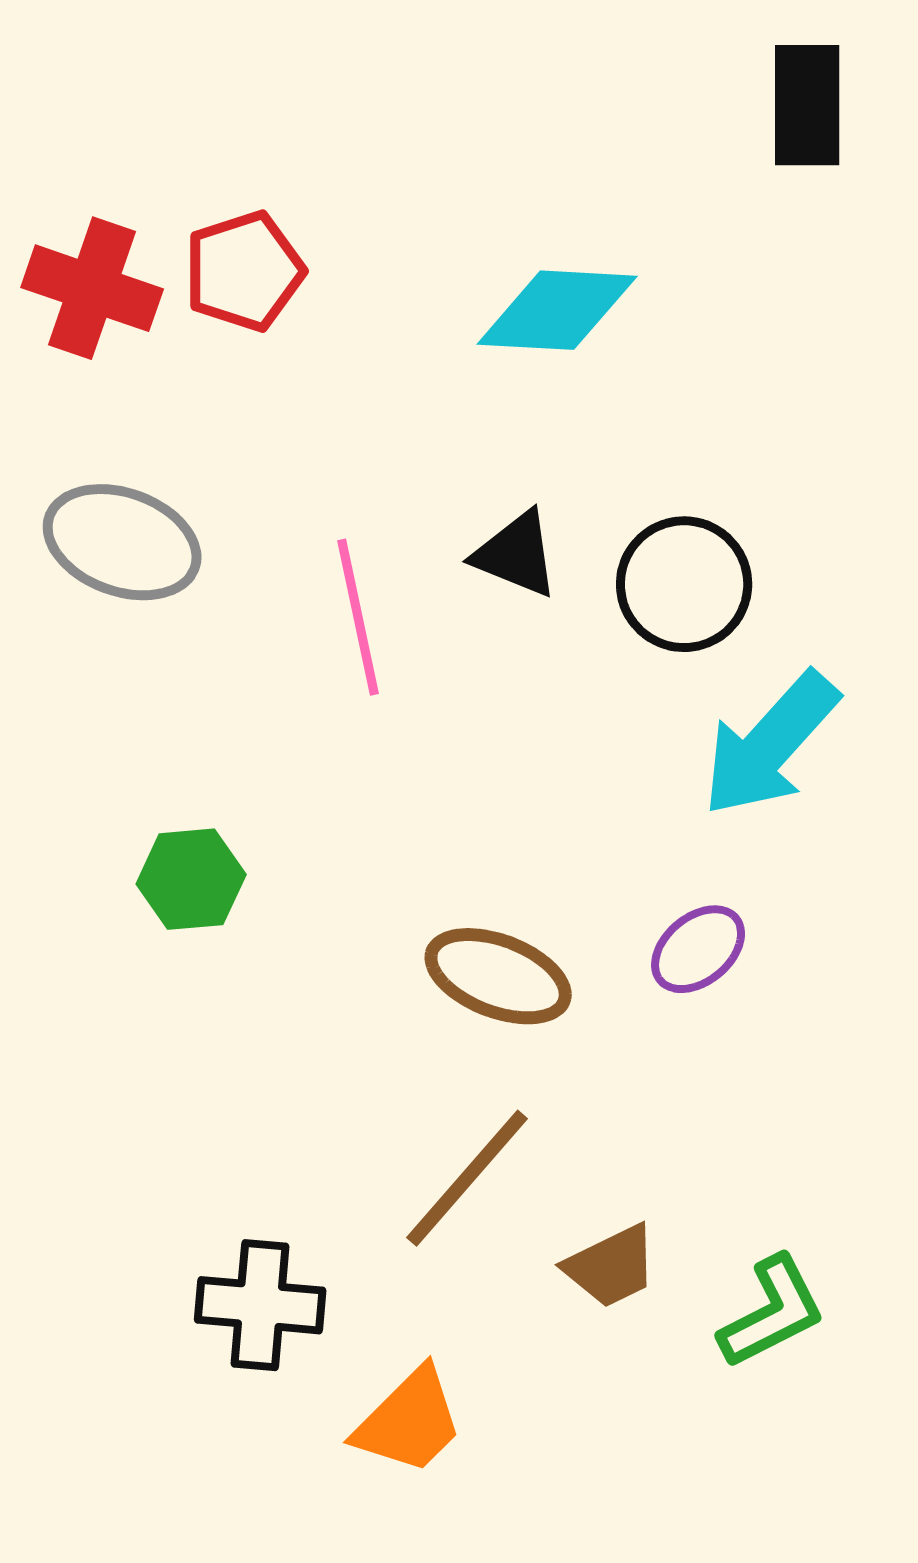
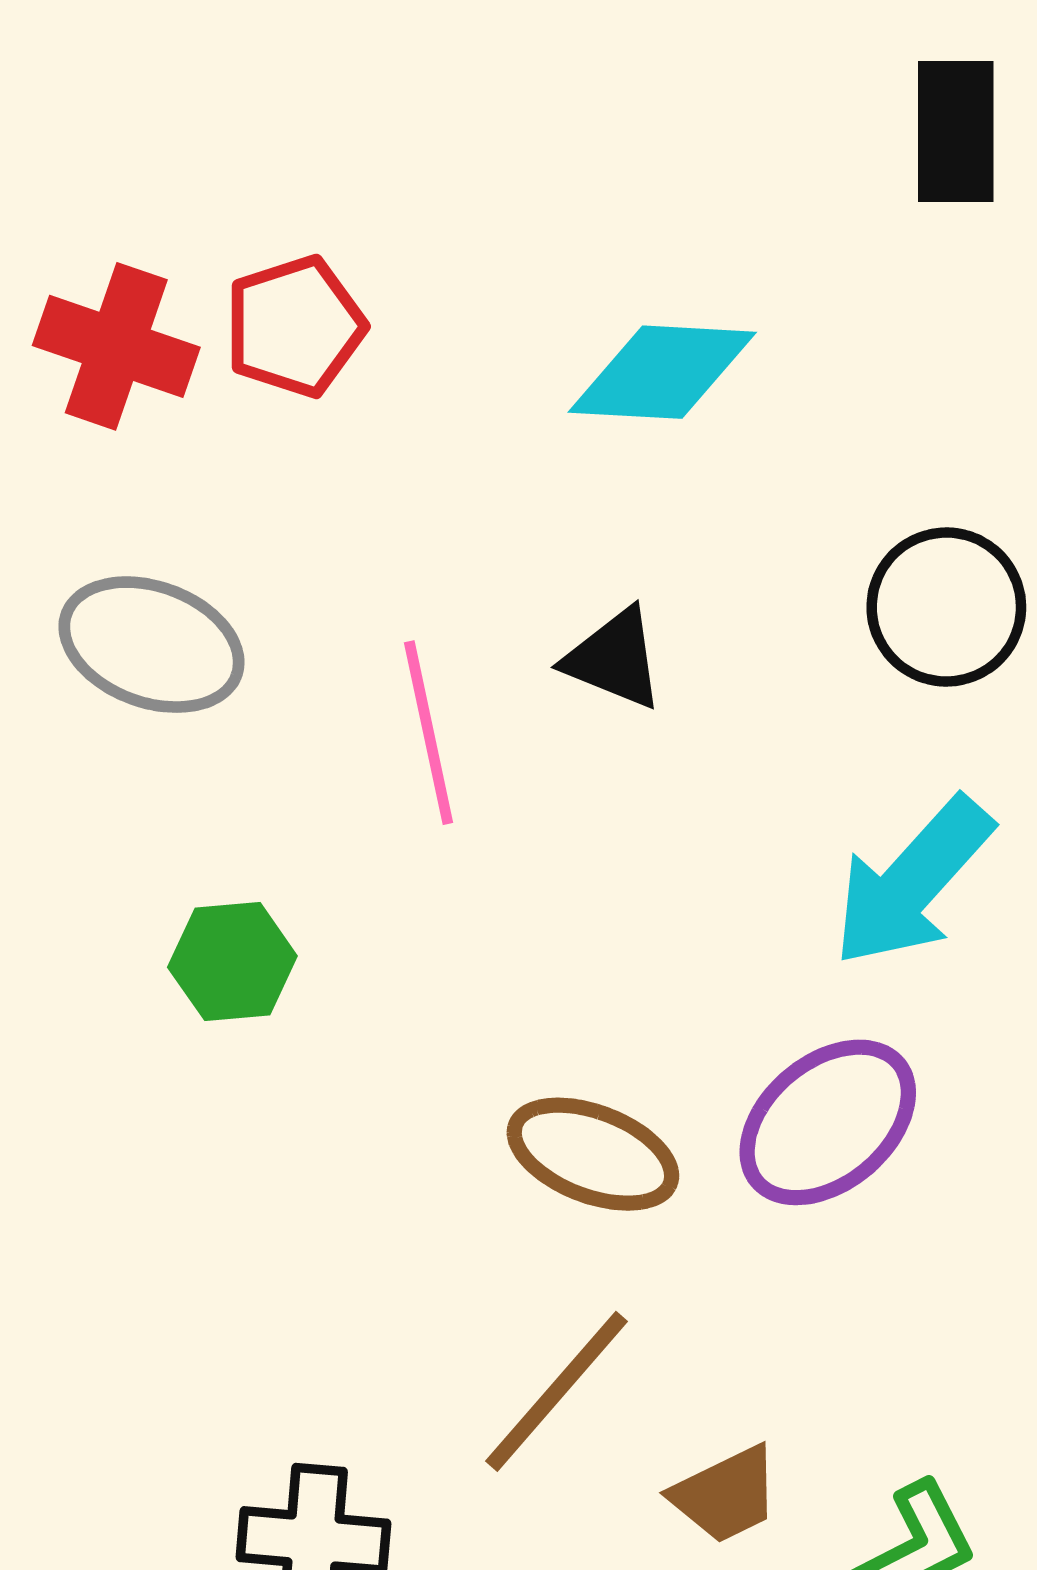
black circle: (684, 584) -> (946, 607), moved
green hexagon: (191, 879) -> (232, 962), moved
purple ellipse: (698, 949) -> (828, 1122), size x1.6

